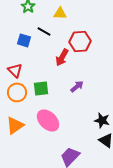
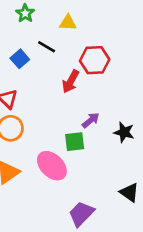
blue square: (24, 40) -> (20, 59), turned 32
green square: (41, 88) -> (75, 142), moved
black star: (102, 120) -> (124, 132), moved

